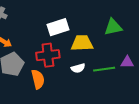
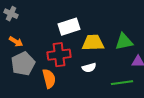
green triangle: (113, 27) -> (124, 42), moved
green line: (104, 69) -> (122, 83), moved

